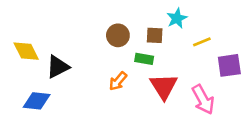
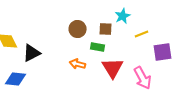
orange arrow: (118, 81) -> (78, 64), turned 63

